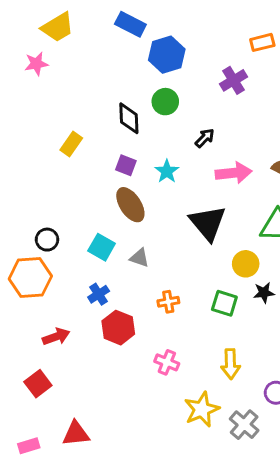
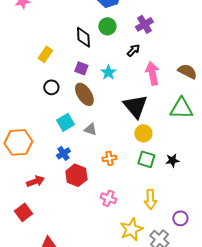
purple cross: (234, 80) -> (144, 24), moved
pink arrow: (234, 173) -> (152, 73), turned -95
black circle: (47, 240) -> (51, 87), moved
cyan square: (102, 247) -> (65, 122), turned 30
yellow circle: (246, 264) -> (143, 133), moved
black star: (264, 293) -> (172, 160), moved

